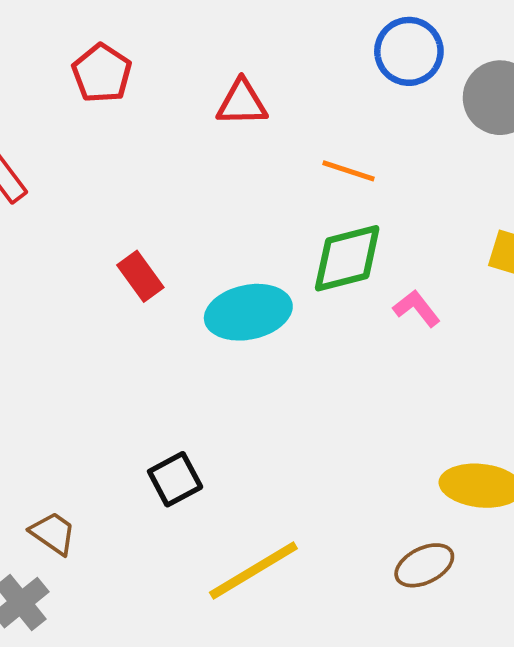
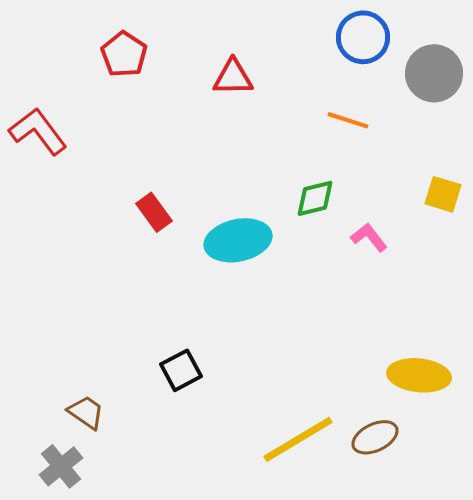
orange line: (349, 171) -> (348, 120), moved
green diamond: (347, 258) -> (315, 198), size x0.7
yellow line: (253, 570) -> (298, 439), moved

